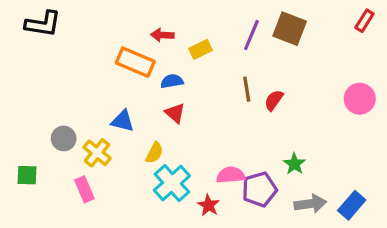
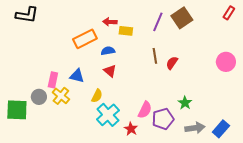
brown square: (290, 29) -> (182, 18), turned 35
red arrow: (162, 35) -> (110, 22), moved
yellow rectangle: (201, 49) -> (126, 31), turned 32
orange rectangle: (135, 62) -> (85, 39), turned -50
gray circle: (64, 138) -> (39, 97), moved
green square: (27, 175) -> (17, 110), size x1.6
pink semicircle: (231, 175) -> (145, 110), turned 120
pink rectangle: (84, 189) -> (53, 80), moved, turned 35

